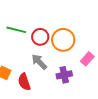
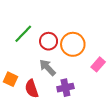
green line: (16, 30) -> (23, 34), turned -60
purple cross: (64, 75) -> (65, 88), moved

